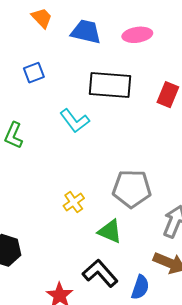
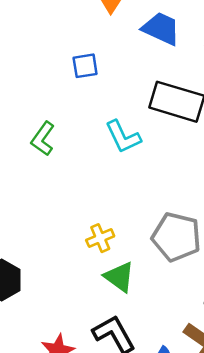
green triangle: (110, 231) -> (119, 277), moved

